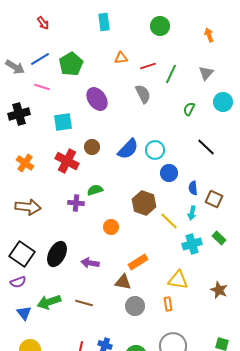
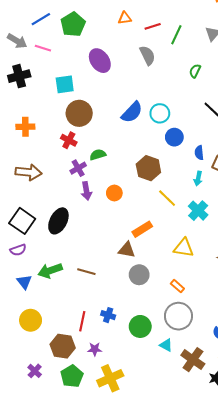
gray arrow: (15, 67) -> (17, 41), moved
brown circle: (92, 147) -> (79, 113), moved, size x1.6
red cross: (67, 161) -> (69, 140), moved, size x0.7
orange cross: (25, 163) -> (25, 127), turned -36
purple cross: (76, 203) -> (78, 168), turned -35
yellow line: (169, 221) -> (167, 198), moved
cyan cross: (192, 244) -> (198, 211), turned -30
purple arrow: (90, 263) -> (86, 191), moved, turned -108
orange rectangle: (168, 304) -> (177, 286), moved, turned -40

